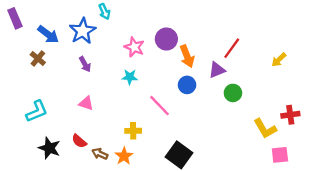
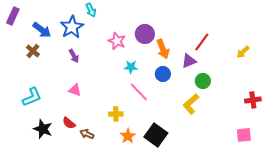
purple rectangle: (15, 18) -> (13, 16), turned 48
cyan star: (130, 77) -> (131, 67), moved
yellow L-shape: (265, 129) -> (191, 104), moved, turned 80
orange star: (124, 156) -> (128, 136), moved

